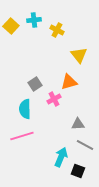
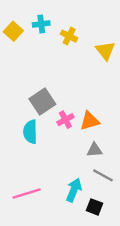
yellow triangle: (79, 55) -> (105, 51), moved
orange triangle: (69, 82) -> (90, 121), moved
gray square: (35, 84) -> (42, 101), size x1.5
pink line: (22, 136) -> (27, 194), moved

